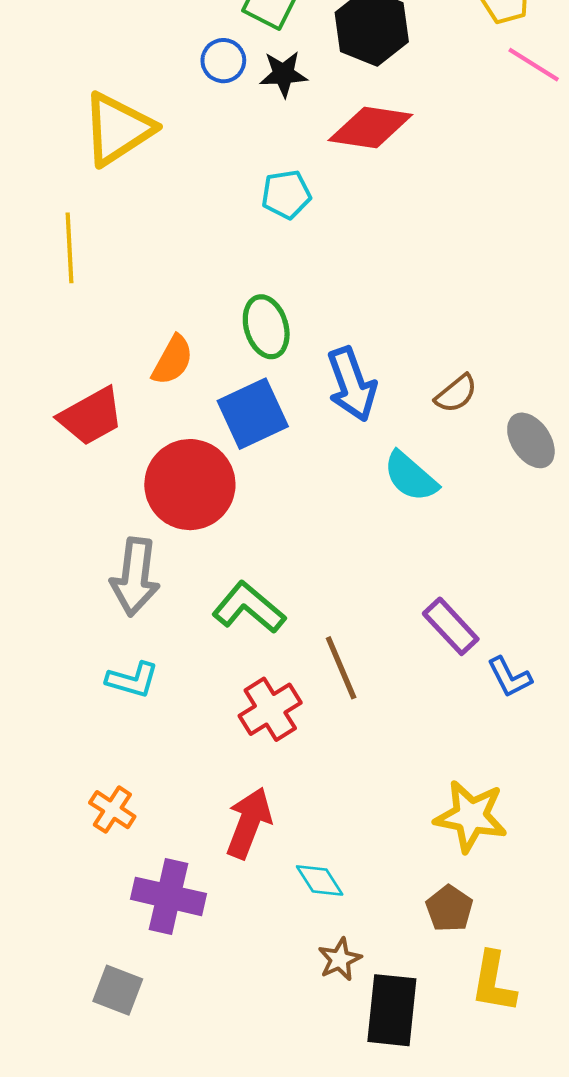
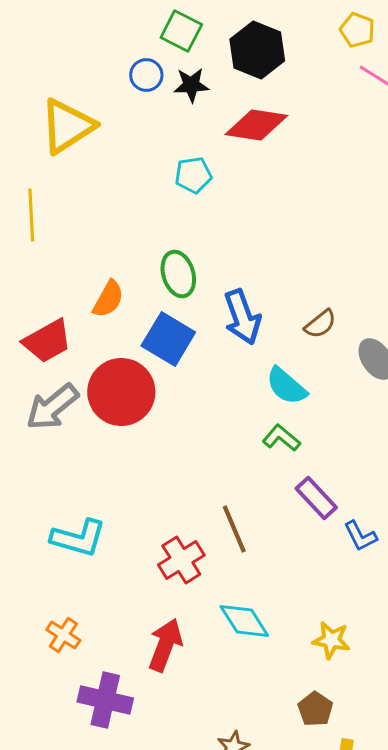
blue square: (253, 414) -> (168, 339), turned -34
gray arrow: (135, 577) -> (52, 407), moved, turned 44
green L-shape: (249, 608) -> (281, 438), moved, size x0.7
cyan L-shape: (132, 680) -> (78, 538), size x1.4
yellow star: (471, 816) -> (331, 640), size x0.7
cyan diamond: (320, 880) -> (244, 621), moved, size x1.4

